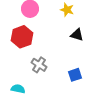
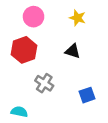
black triangle: (77, 35) -> (73, 51), moved

